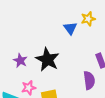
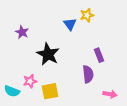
purple star: (20, 61) -> (22, 32), moved

